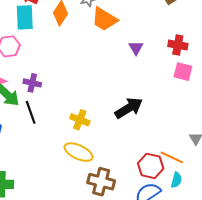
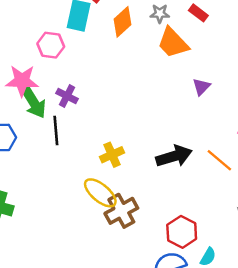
yellow cross: (80, 120) -> (112, 155), turned 30
orange line: (172, 157) -> (219, 160), moved
brown cross: (101, 182) -> (121, 211), moved, turned 32

